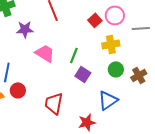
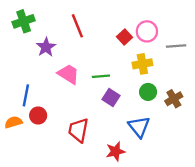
purple star: (25, 29) -> (46, 47), turned -30
green line: (74, 55) -> (101, 76), turned 63
blue triangle: (108, 100) -> (139, 127), turned -35

